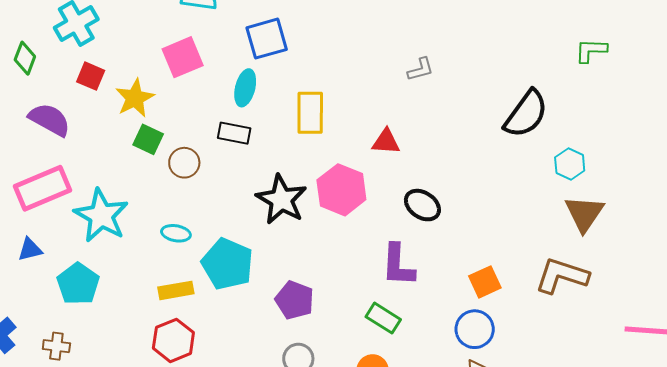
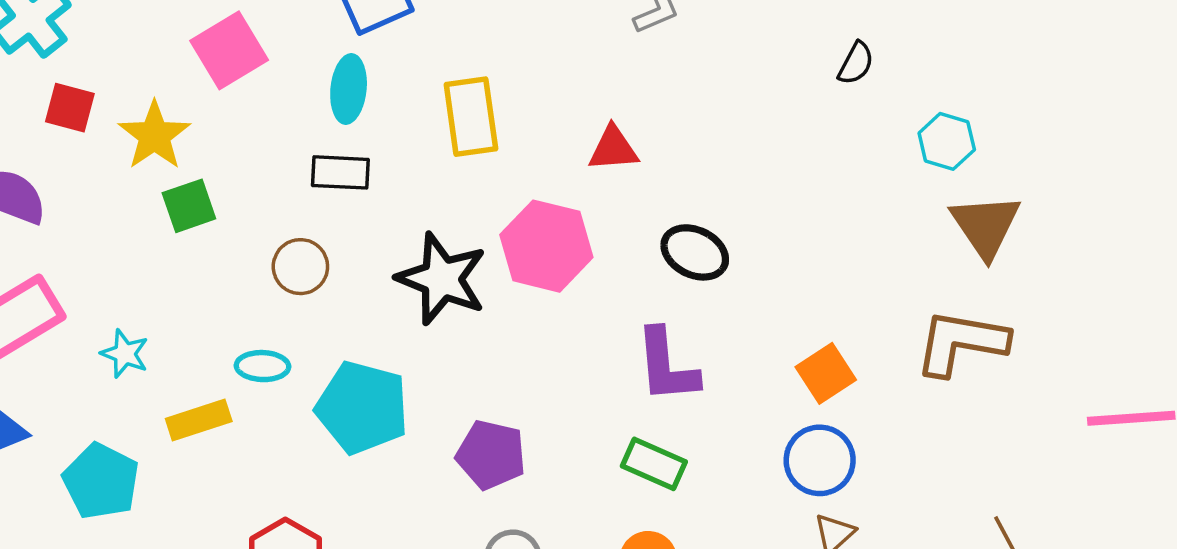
black semicircle: (526, 114) -> (856, 63), size x0.5
green square: (148, 139) -> (189, 206), turned -36
brown circle: (184, 163) -> (300, 267), moved
cyan star: (101, 216) -> (125, 354), size x0.5
yellow rectangle: (176, 290) -> (199, 420), moved

